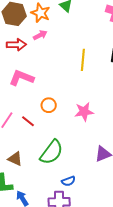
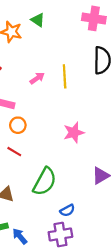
pink arrow: (40, 35) -> (37, 78), moved
orange circle: (49, 105) -> (18, 125), moved

